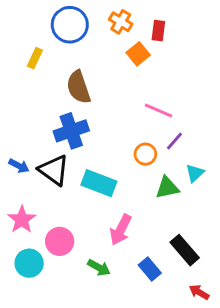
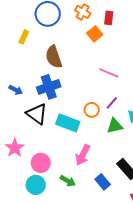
purple line: (174, 141) -> (112, 103), moved
orange circle: (145, 154) -> (92, 110), moved
blue arrow: (19, 166) -> (16, 90), moved
cyan circle: (29, 263) -> (36, 185), moved

